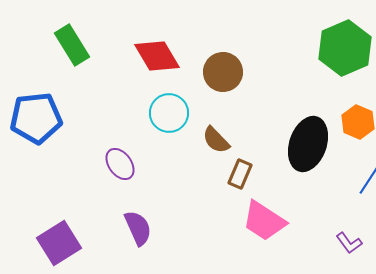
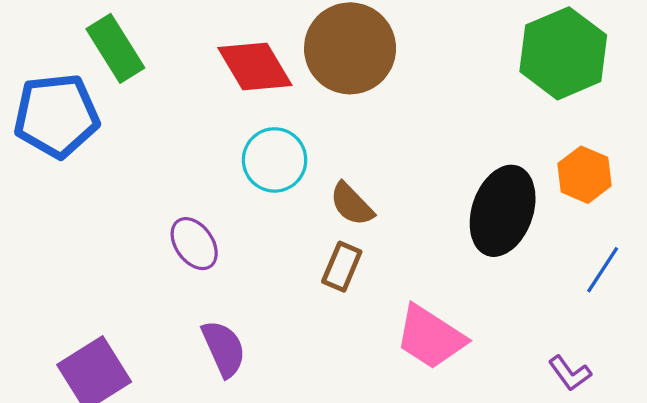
brown circle: (223, 72) -> (350, 48), moved, size x1.4
blue pentagon: (36, 118) -> (56, 116), moved
brown rectangle: (240, 174) -> (342, 267), moved

